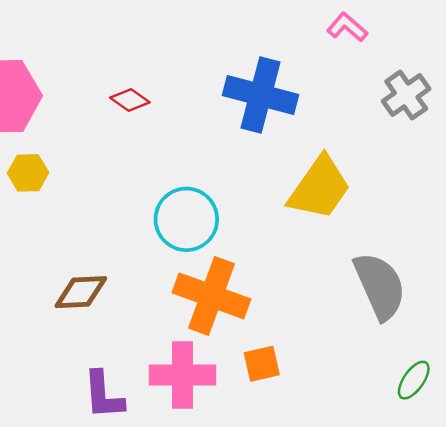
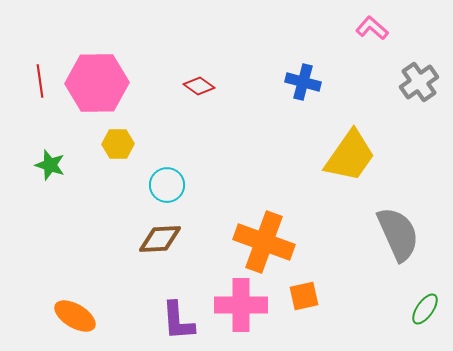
blue cross: (260, 95) -> (303, 82), size x0.6
cyan circle: (186, 219) -> (167, 185), moved, size x0.7

